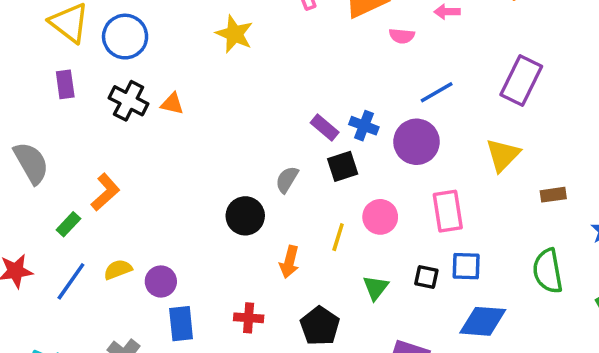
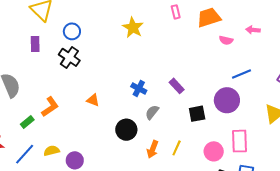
blue circle: (125, 37) -> (72, 31), moved, size x0.7
orange triangle: (172, 104) -> (93, 100), moved
blue cross: (364, 126) -> (139, 88), moved
black square: (343, 166) -> (197, 114), moved
pink circle: (380, 217) -> (214, 151), moved
orange arrow: (289, 262) -> (153, 149), moved

